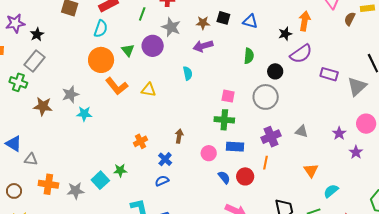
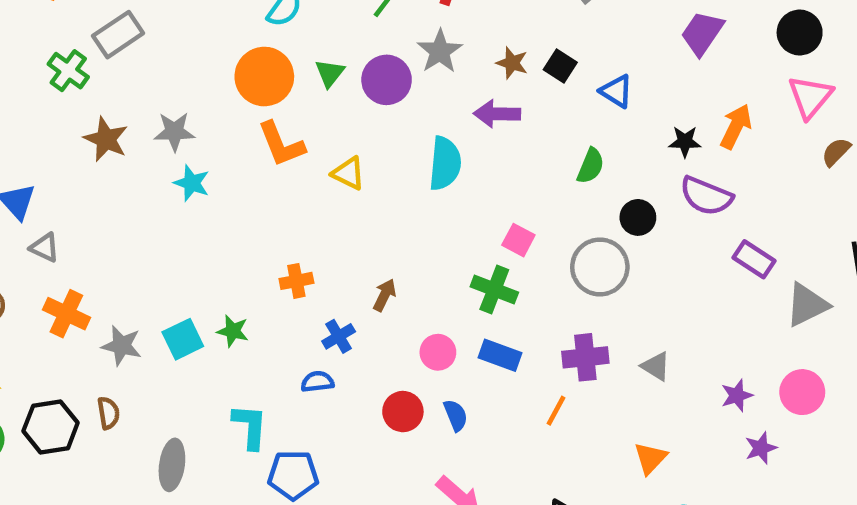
purple semicircle: (301, 54) -> (706, 196), turned 40
cyan semicircle: (188, 73) -> (445, 163), size x1.6
red circle: (245, 176) -> (403, 412), moved

